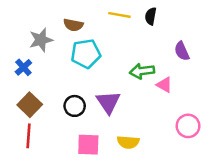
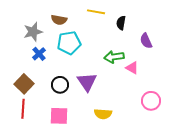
black semicircle: (151, 16) -> (121, 23), moved
blue cross: (23, 67) -> (39, 54), moved
pink square: (88, 145) -> (59, 116), moved

